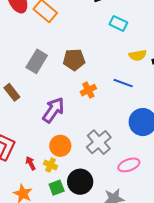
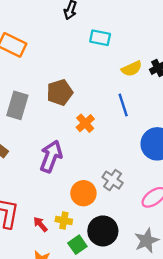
blue line: (123, 83) -> (123, 105), turned 66
gray cross: (99, 142) -> (113, 180), size x0.7
orange circle: (60, 146) -> (83, 193), moved

